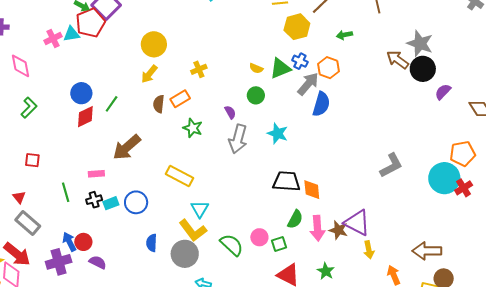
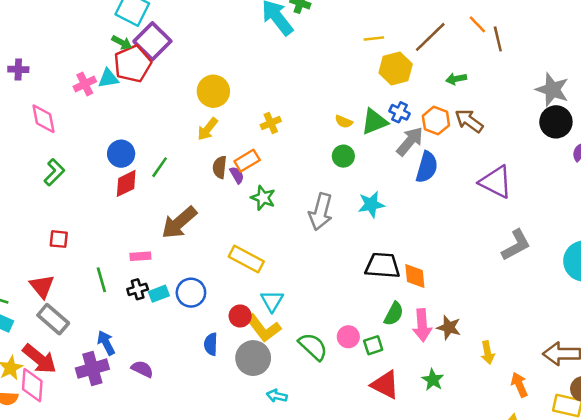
brown arrow: (397, 60) -> (469, 121), moved
purple semicircle: (230, 112) -> (237, 175), moved
cyan star: (278, 133) -> (371, 204), turned -30
red triangle: (19, 197) -> (42, 286), size x1.5
purple triangle: (357, 223) -> (496, 182), moved
red circle: (83, 242) -> (240, 316), moved

